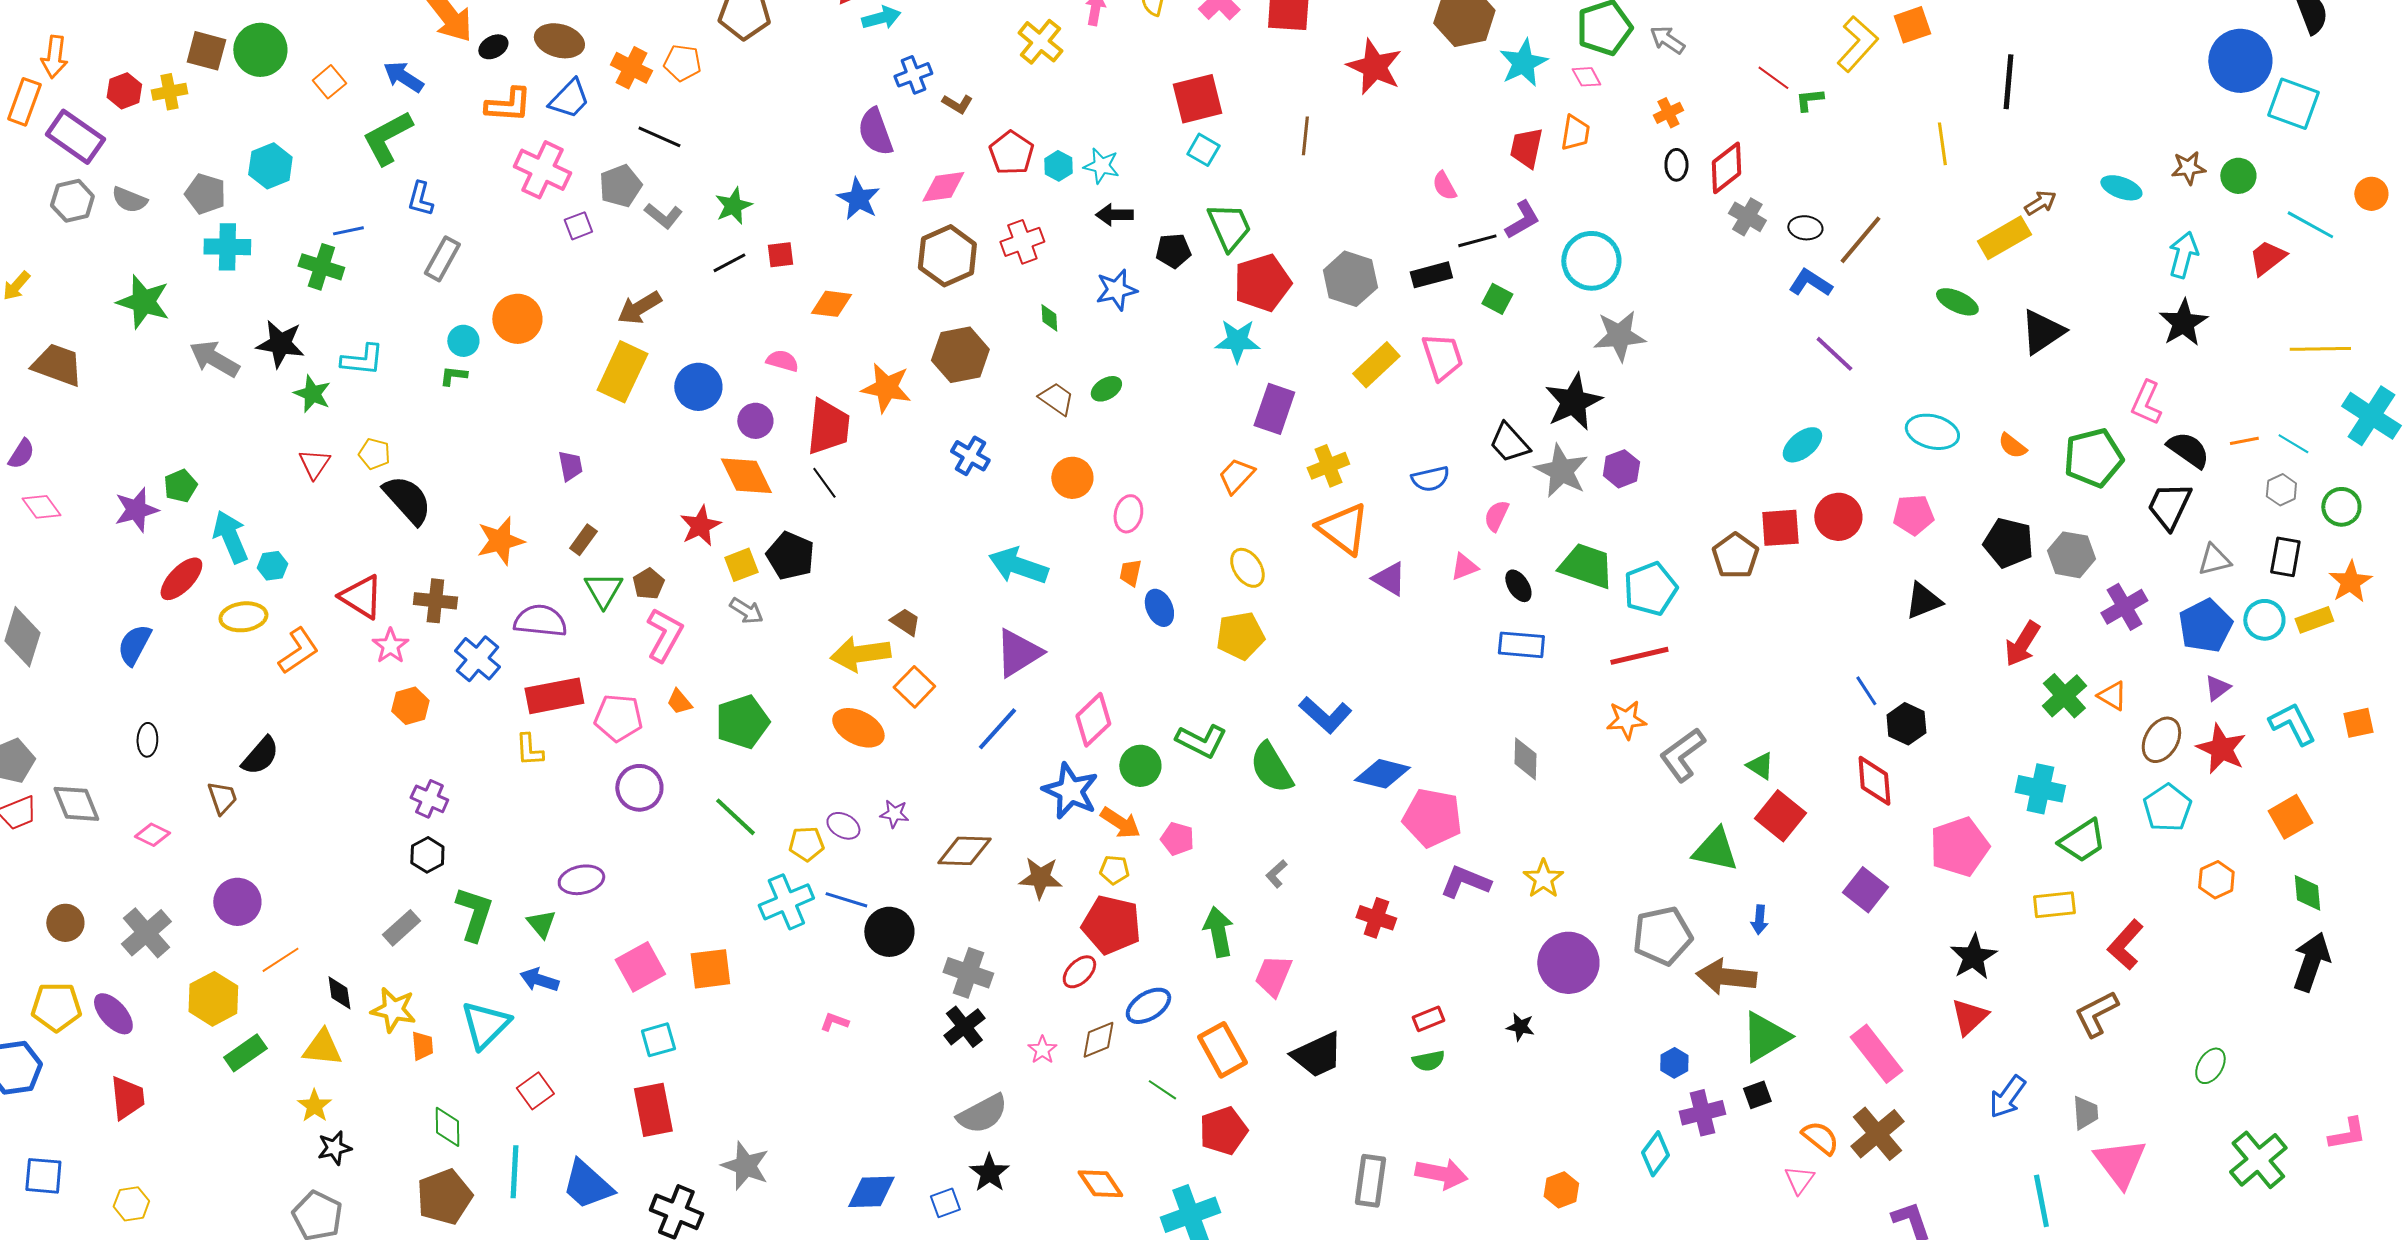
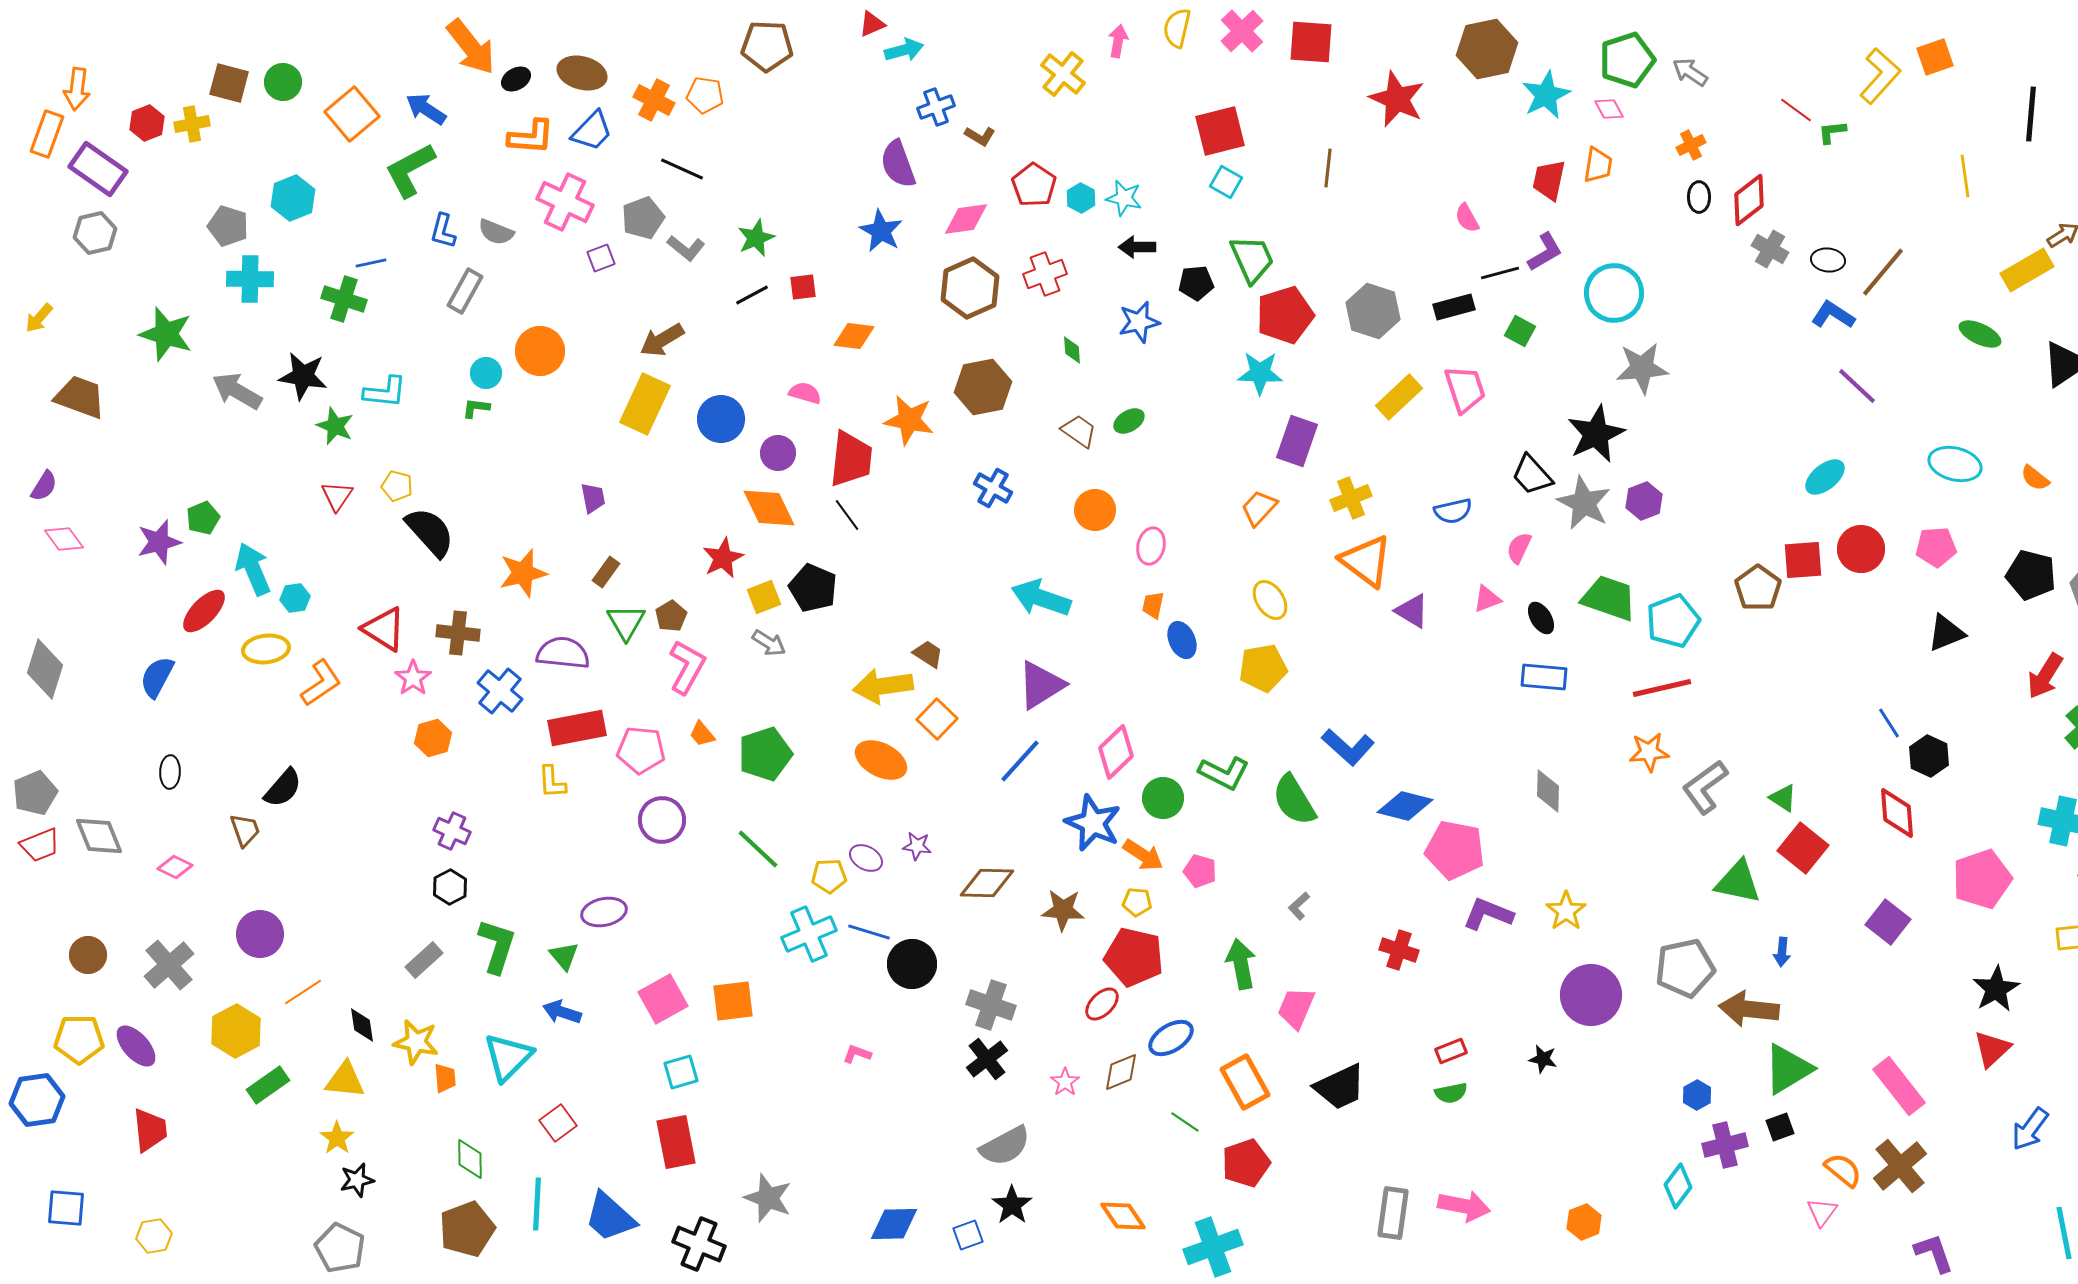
green circle: (260, 50) -> (283, 82), size x0.7
orange square: (329, 82) -> (352, 114), size x1.6
gray semicircle: (129, 200) -> (496, 232), moved

